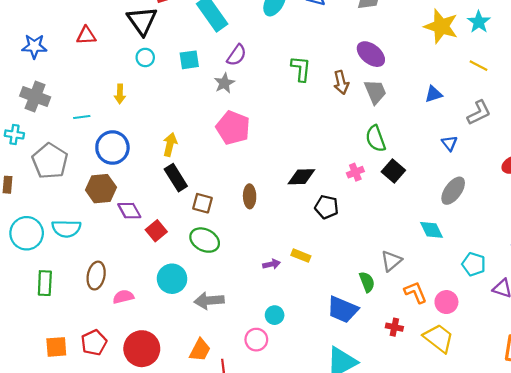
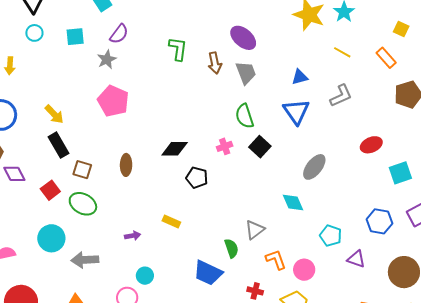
blue triangle: (449, 143) -> (296, 112), moved, size x1.8
yellow arrow: (170, 145) -> (54, 114), turned 120
red square: (156, 231) -> (50, 190), moved
purple arrow: (272, 264) -> (133, 236), moved

